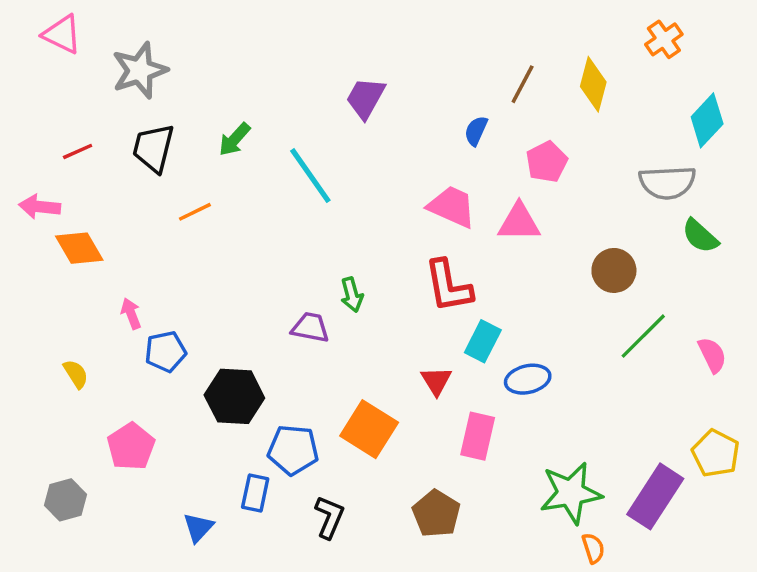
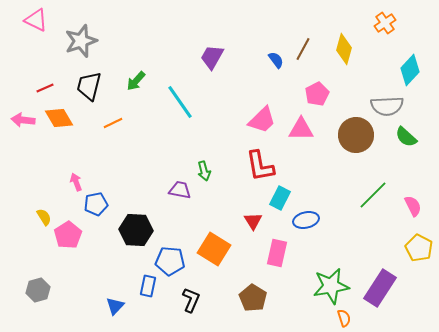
blue semicircle: (476, 131) -> (276, 60), moved, turned 120
pink trapezoid: (452, 207) -> (262, 120), turned 112
orange diamond: (79, 248) -> (59, 118), moved
brown circle: (614, 270) -> (356, 135), moved, size x1.4
pink pentagon: (131, 446) -> (68, 235), moved
yellow pentagon: (716, 453) -> (419, 248), moved

